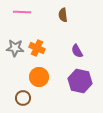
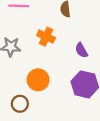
orange cross: (37, 48) -> (46, 37), moved

